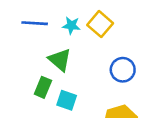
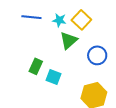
green triangle: (60, 60) -> (69, 40), moved, turned 36

